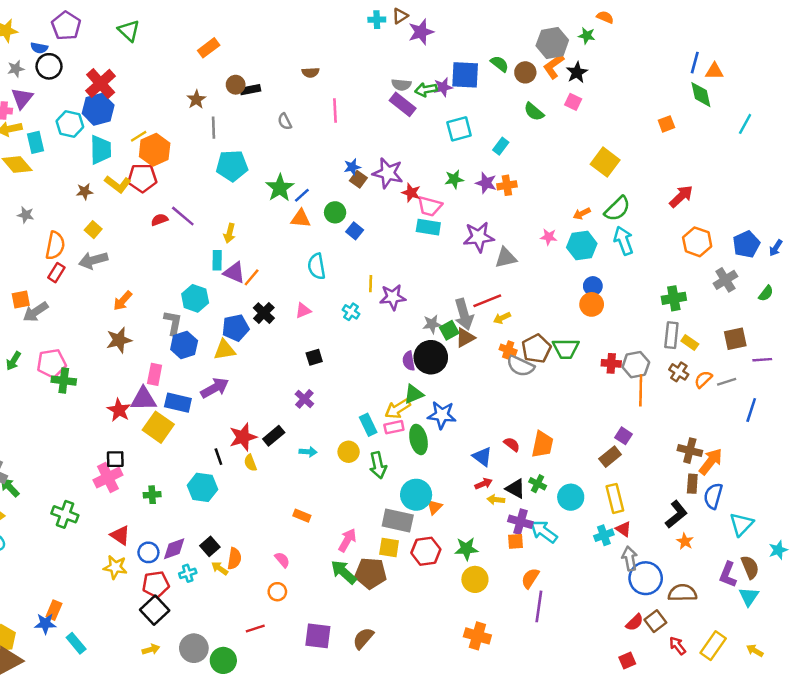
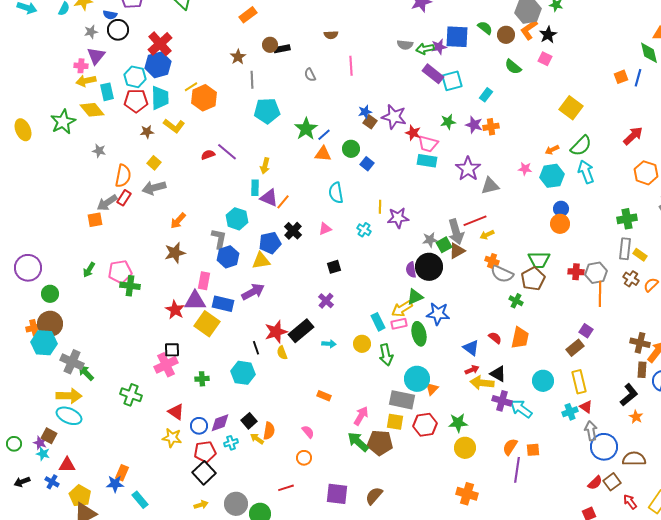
blue line: (695, 63) -> (638, 78), moved
purple rectangle: (403, 104) -> (433, 74), moved
red pentagon: (142, 178) -> (136, 101), moved
purple star: (479, 237) -> (468, 169), turned -30
gray arrow: (35, 312) -> (107, 203), moved
brown pentagon: (536, 349) -> (533, 279), moved
black rectangle: (274, 436) -> (301, 331), size x1.4
green cross: (538, 484) -> (516, 301), moved
yellow arrow: (496, 500) -> (482, 383), size x1.6
orange square: (515, 541) -> (533, 450), moved

